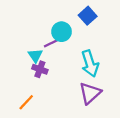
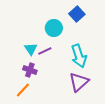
purple line: (51, 43) -> (45, 51), moved
purple cross: (40, 69) -> (30, 70), moved

